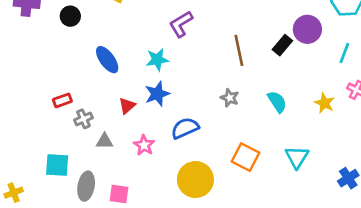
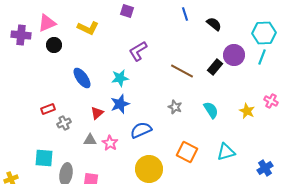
brown line: (239, 50) -> (182, 71), turned -50
cyan line: (344, 53) -> (262, 57), moved
gray triangle: (105, 141) -> (90, 140), moved
cyan triangle: (297, 157) -> (226, 152), turned 42

